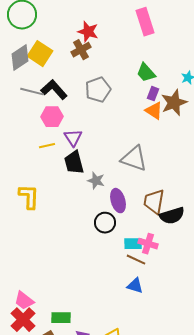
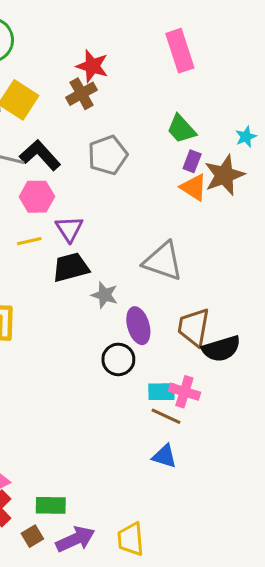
black trapezoid: (74, 163) -> (71, 267), turned 90

